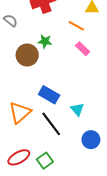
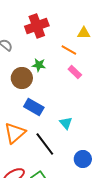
blue rectangle: (49, 95) -> (34, 107), moved
cyan triangle: (77, 109) -> (66, 123), moved

